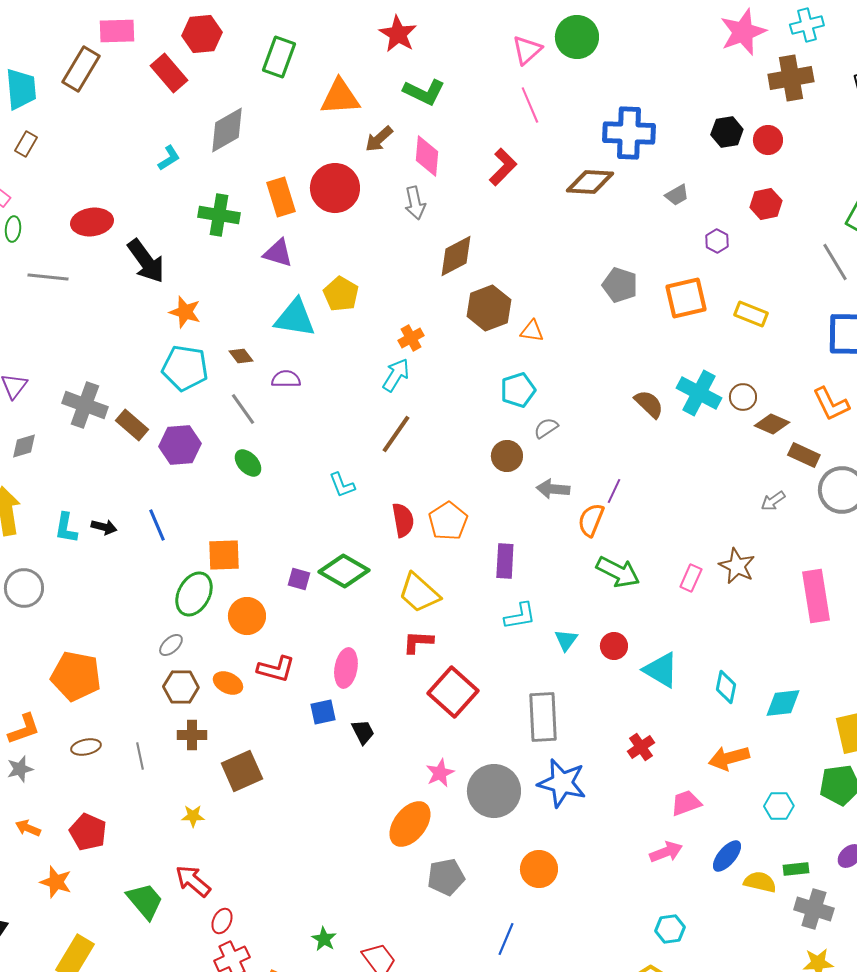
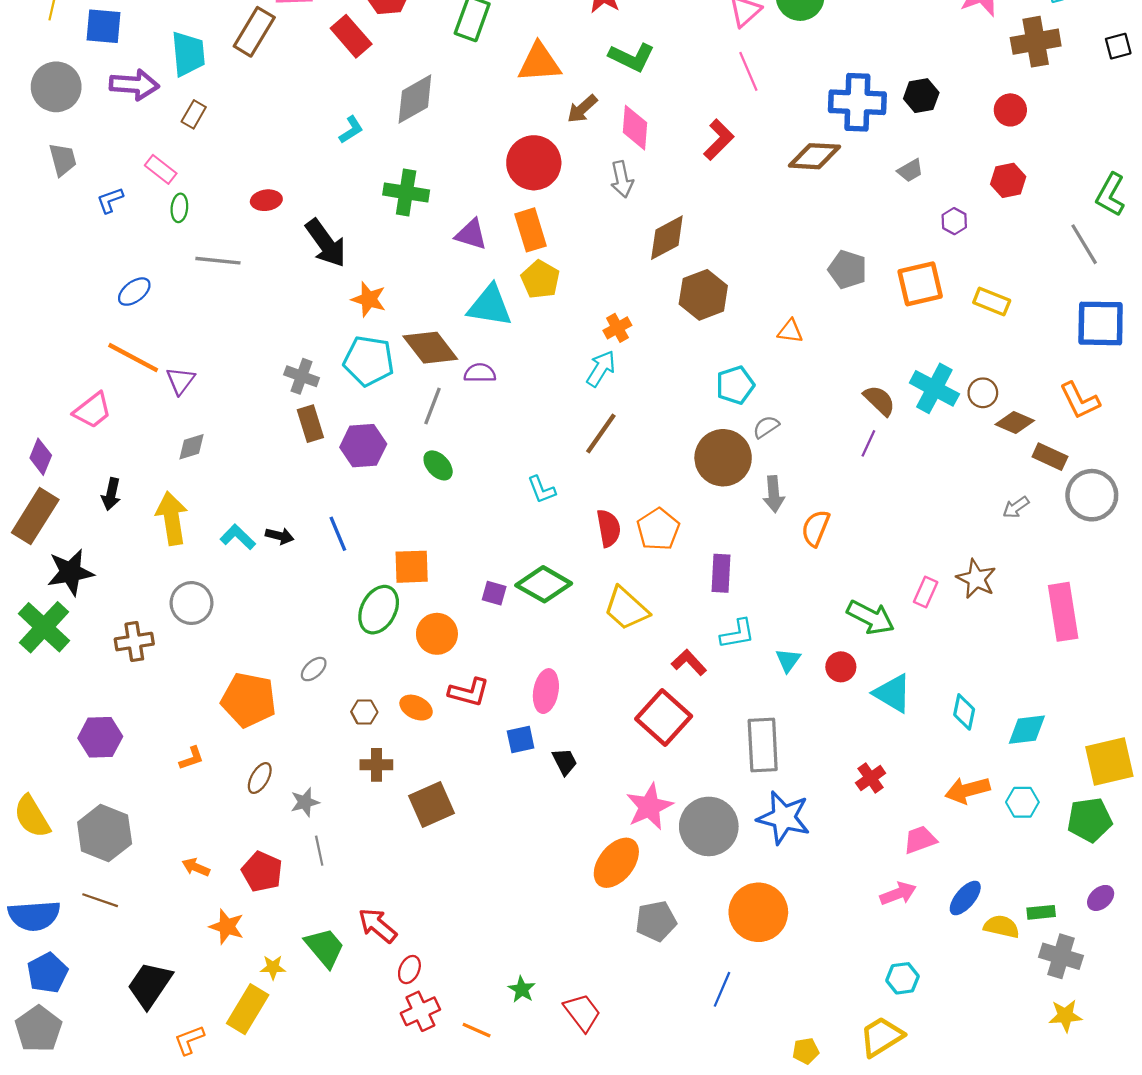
black hexagon: (727, 132) -> (921, 96), moved
orange rectangle: (281, 197) -> (530, 230), moved
red ellipse: (92, 222) -> (266, 200), size x0.7
orange triangle: (532, 331) -> (790, 331), moved
brown diamond: (241, 356) -> (430, 348), size x2.0
gray cross: (85, 405) -> (302, 376), moved, size x0.7
gray line: (243, 409) -> (433, 406), turned 56
brown rectangle: (132, 425) -> (310, 424), turned 32
brown circle: (507, 456) -> (723, 458), size x1.6
gray arrow: (553, 489) -> (774, 494), turned -100
purple line: (614, 491) -> (868, 443), moved
cyan L-shape: (66, 528) -> (238, 537), turned 124
green arrow: (618, 572) -> (871, 617), moved
red L-shape: (418, 642) -> (689, 662), moved, turned 44
gray ellipse: (171, 645) -> (314, 669), moved
brown hexagon: (181, 687) -> (364, 712), size x0.7
orange L-shape: (24, 729) -> (192, 758), size x0.7
brown ellipse: (86, 747) -> (260, 778), turned -48
gray line: (140, 756) -> (319, 851), moved
gray star: (20, 769) -> (305, 802), moved
pink star: (440, 773) -> (649, 807), size x1.5
cyan hexagon: (779, 806) -> (1022, 802), moved
yellow star: (193, 816) -> (273, 967), moved
orange circle: (539, 869) -> (758, 912), size x1.4

